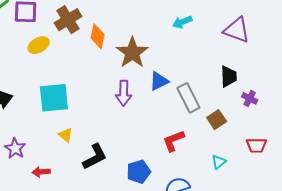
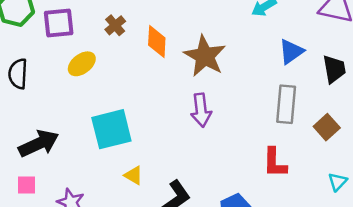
brown cross: (68, 20) -> (115, 25), size x0.6
blue triangle: (159, 81) -> (291, 52), moved
gray rectangle: (188, 98) -> (286, 104), turned 40
red L-shape: (173, 141) -> (275, 163), turned -60

